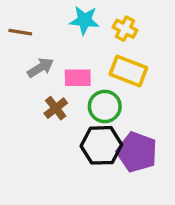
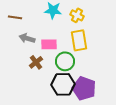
gray arrow: (41, 68) -> (27, 38), turned -133
yellow rectangle: (128, 71) -> (79, 40), turned 60

